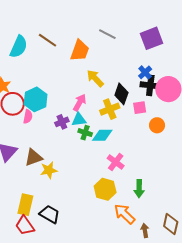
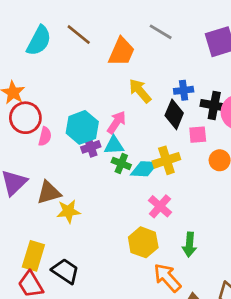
blue cross: (145, 72) -> (184, 90), moved, turned 32
cyan hexagon: (36, 99) -> (82, 127), moved
yellow cross: (110, 109) -> (166, 160), moved

